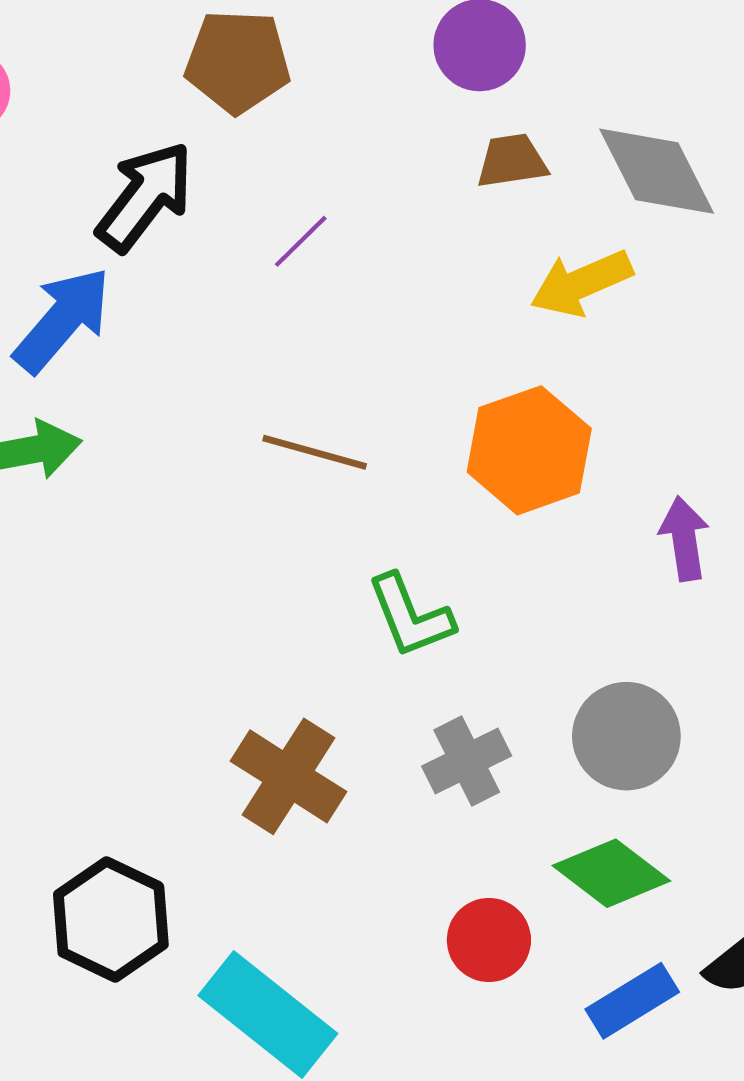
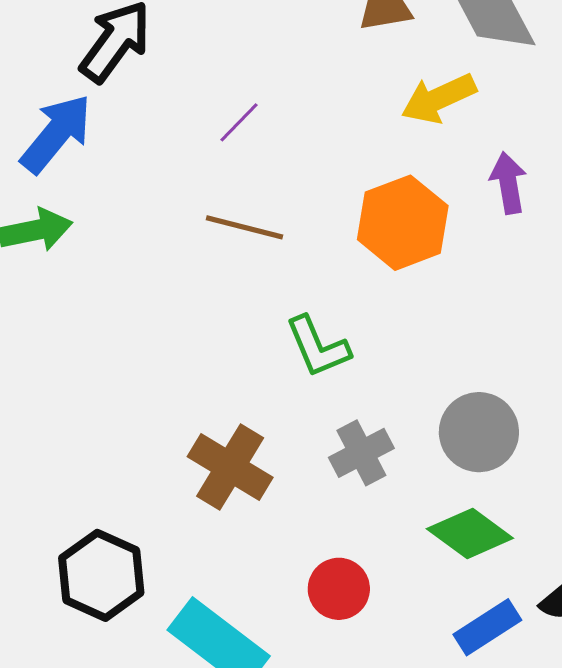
purple line: (301, 241) -> (239, 122), moved
purple arrow: (684, 539) -> (508, 183), moved
red circle: (489, 940) -> (339, 589), moved

